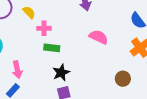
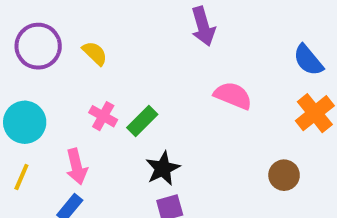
pink cross: (44, 28) -> (103, 116), moved, turned 32
green rectangle: (52, 48) -> (142, 121), turned -49

